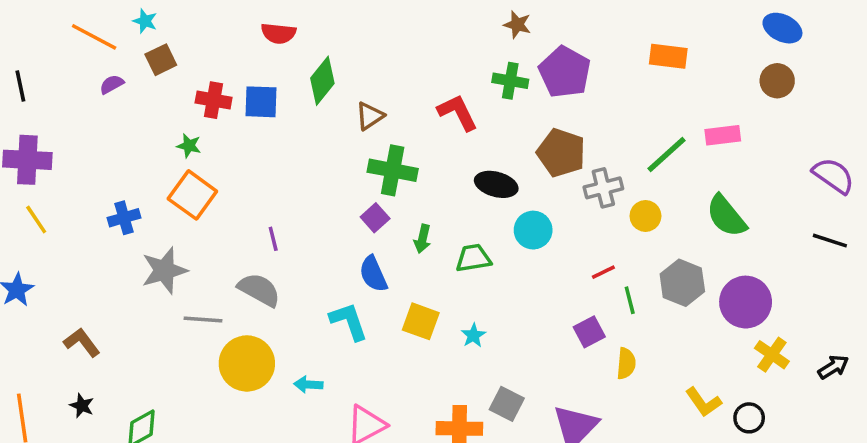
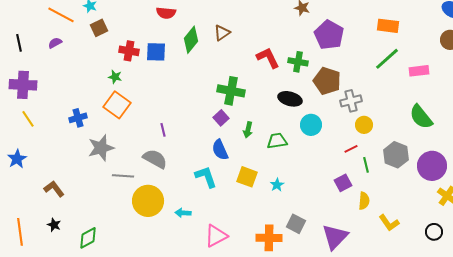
green cross: (510, 81) -> (298, 62), moved
purple semicircle: (112, 84) -> (55, 43), moved
brown triangle: (370, 116) -> (222, 33), moved
green line: (667, 155) -> (387, 59), moved
yellow circle: (645, 216) -> (364, 125), moved
yellow L-shape: (703, 402) -> (389, 223), moved

